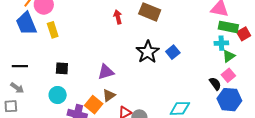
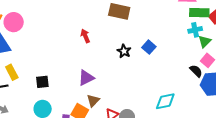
red arrow: (118, 17) -> (85, 36), moved
yellow rectangle: (53, 30) -> (12, 72), moved
black star: (148, 52) -> (124, 51), size x0.6

